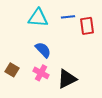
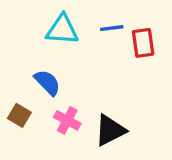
blue semicircle: (43, 50) -> (47, 82), moved

